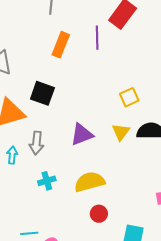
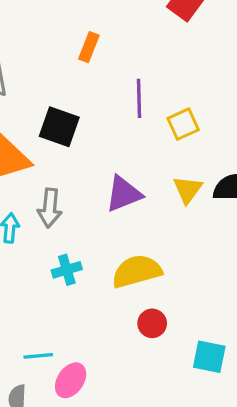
purple line: (97, 38) -> (139, 98), moved
orange rectangle: (61, 45) -> (89, 47), size x0.7
yellow square: (129, 97) -> (183, 124), moved

